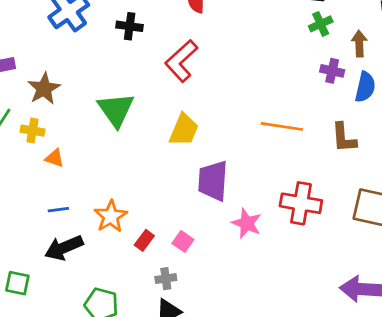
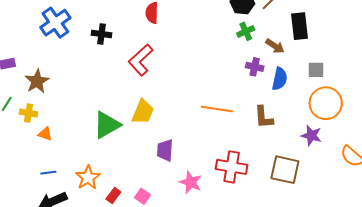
brown arrow: (359, 44) -> (275, 46), turned 126
green triangle: (116, 110) -> (107, 125), moved, turned 36
purple trapezoid: (213, 181) -> (165, 150), size x0.7

